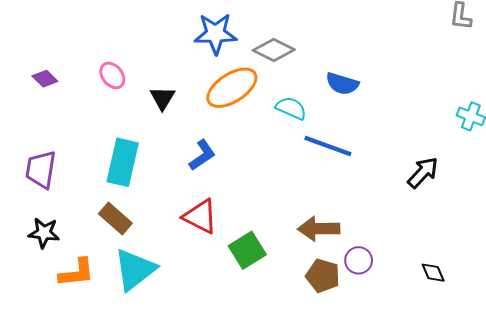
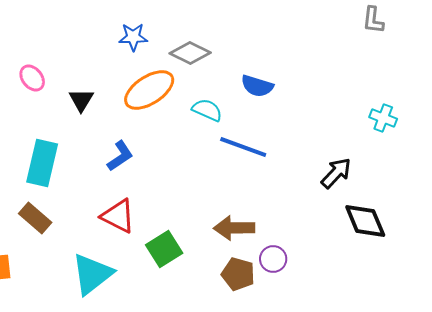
blue star: (216, 34) -> (133, 37), size x0.7
cyan triangle: (135, 270) -> (92, 274), moved
black diamond: (433, 273) -> (365, 221), moved, size x1.8

